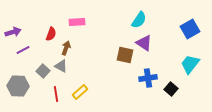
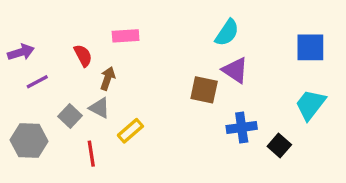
blue square: (190, 29) -> (310, 47), turned 30
red semicircle: (51, 34) -> (83, 56), turned -48
yellow rectangle: (80, 92) -> (130, 131), moved

